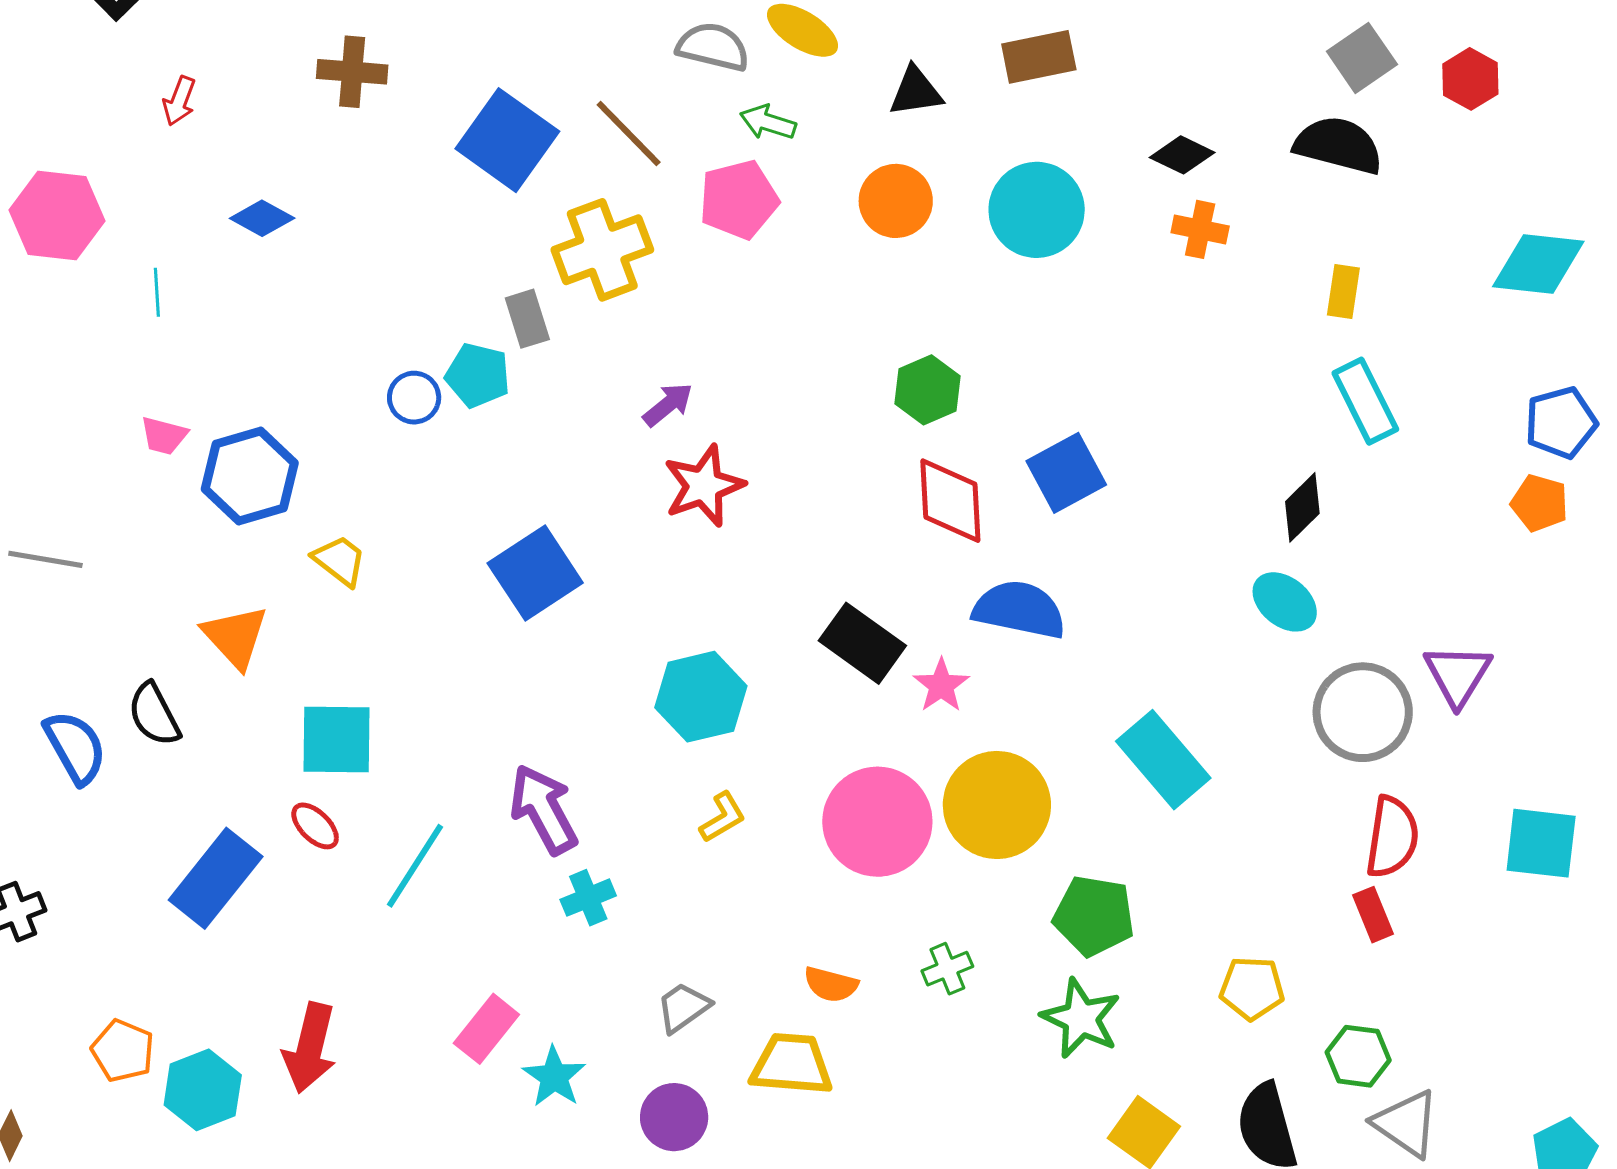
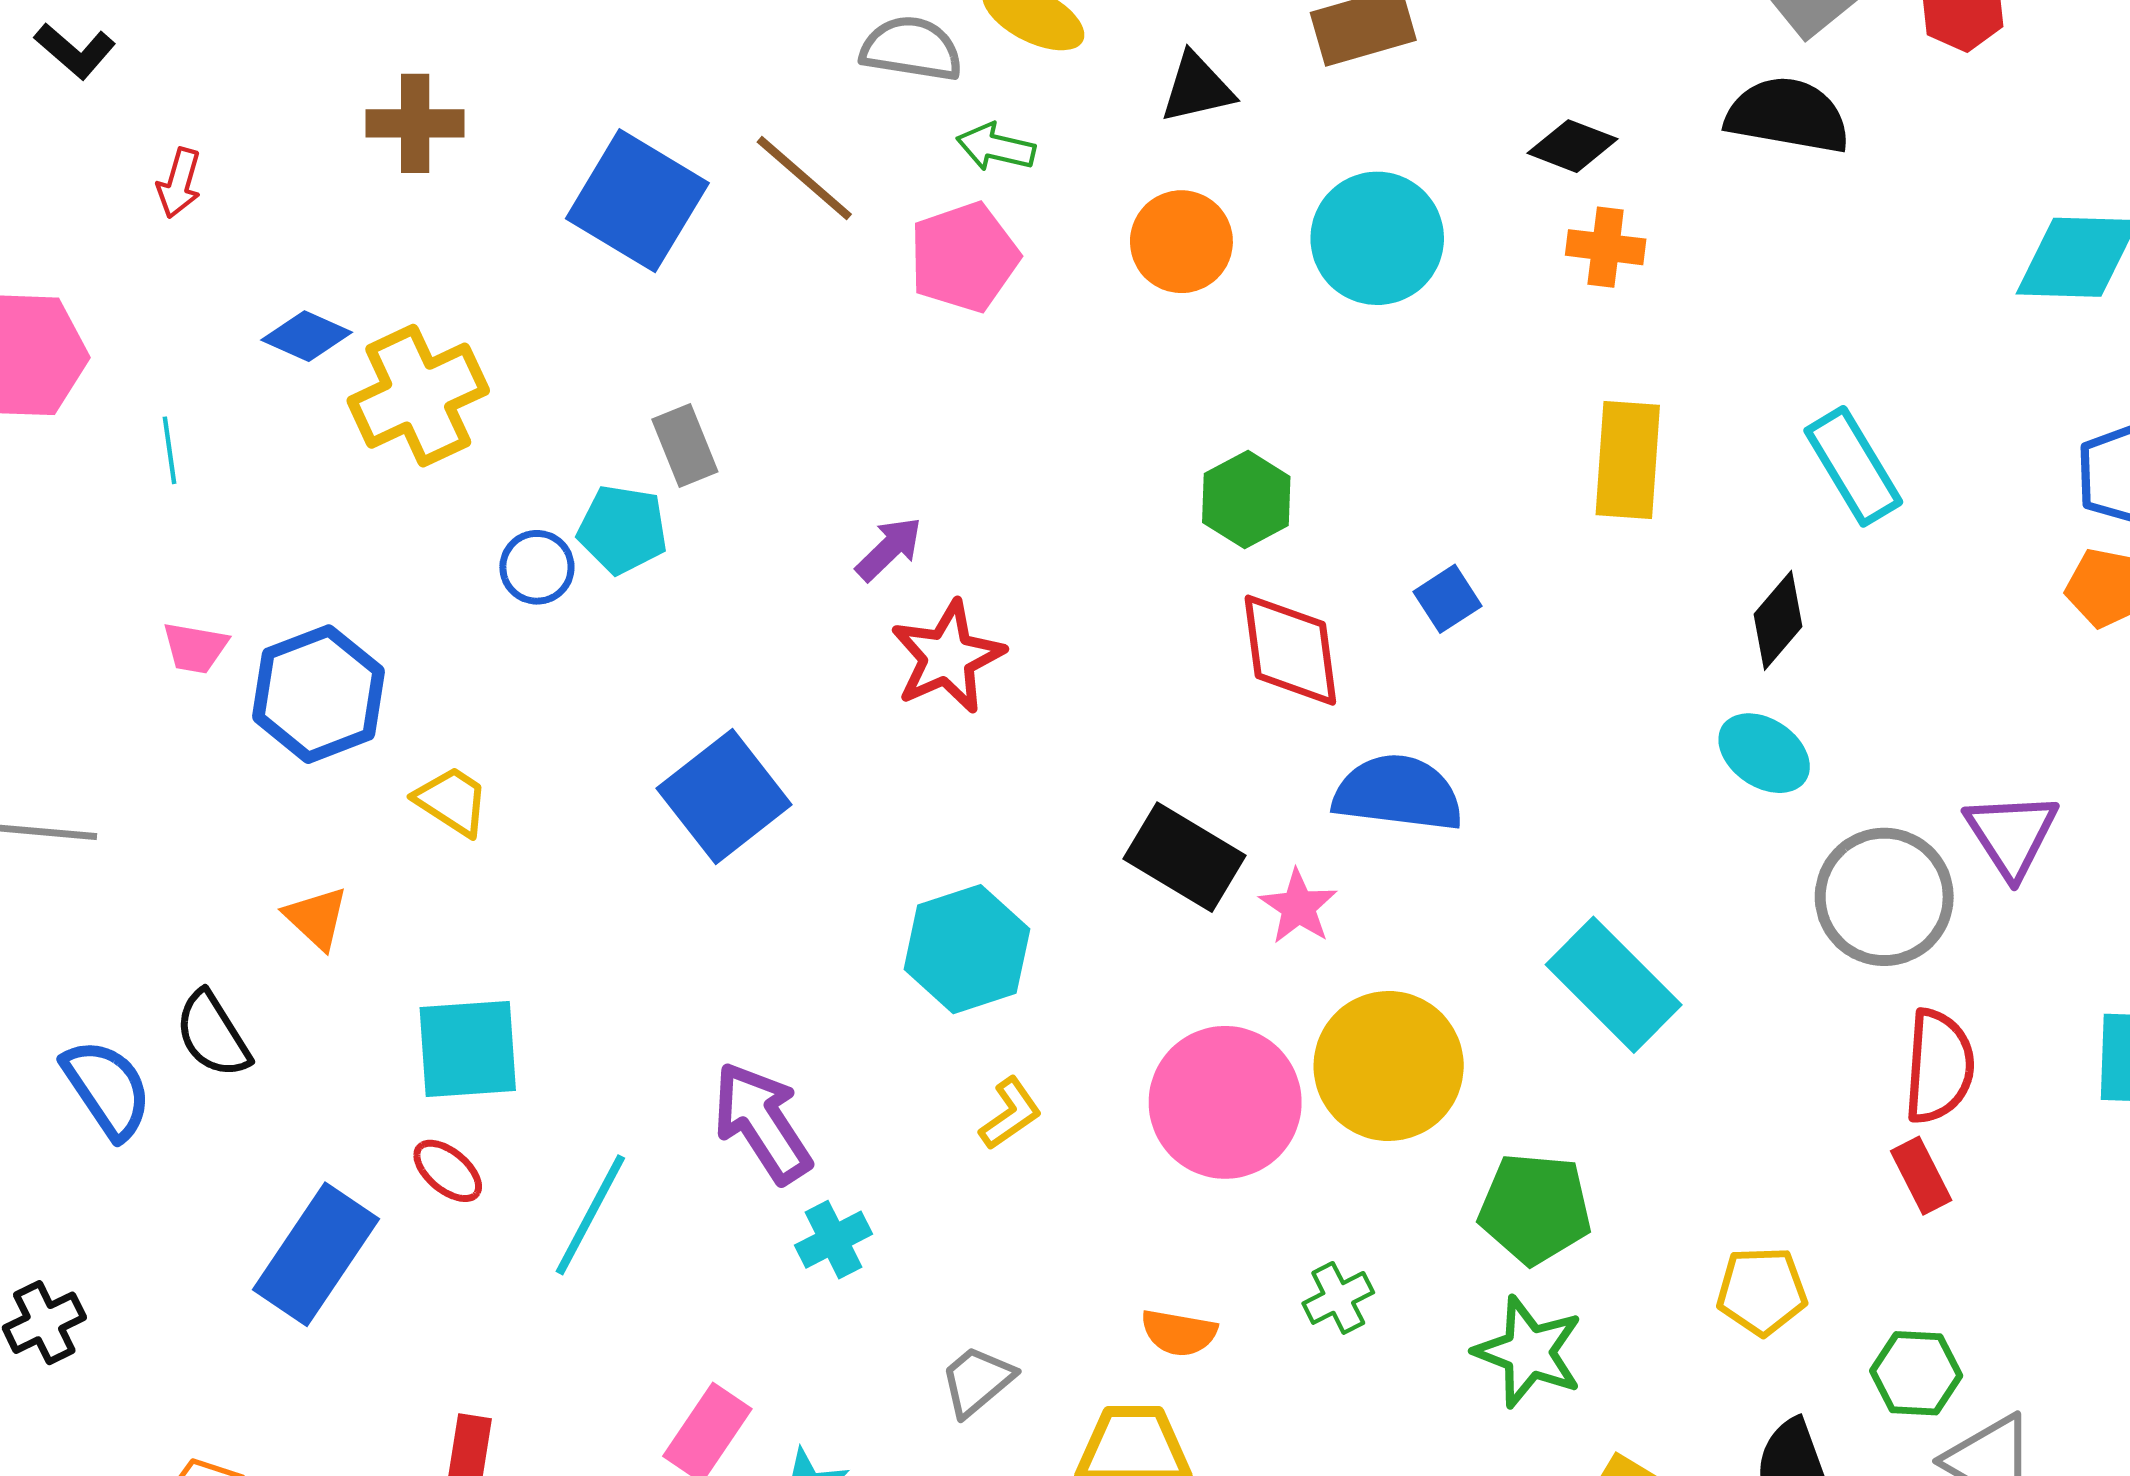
yellow cross: (602, 250) -> (418, 396), moved
yellow rectangle: (1343, 291) -> (1628, 460), moved, size x1.6
blue square: (1066, 473) -> (1448, 599), size x0.6
orange triangle: (235, 637) -> (316, 918), size x0.7

